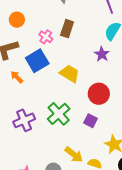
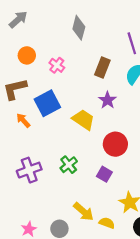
brown rectangle: (67, 29) -> (102, 68), moved
pink cross: (46, 37) -> (57, 65), moved
purple star: (102, 54) -> (107, 100), moved
green cross: (59, 114) -> (69, 165), size x0.7

